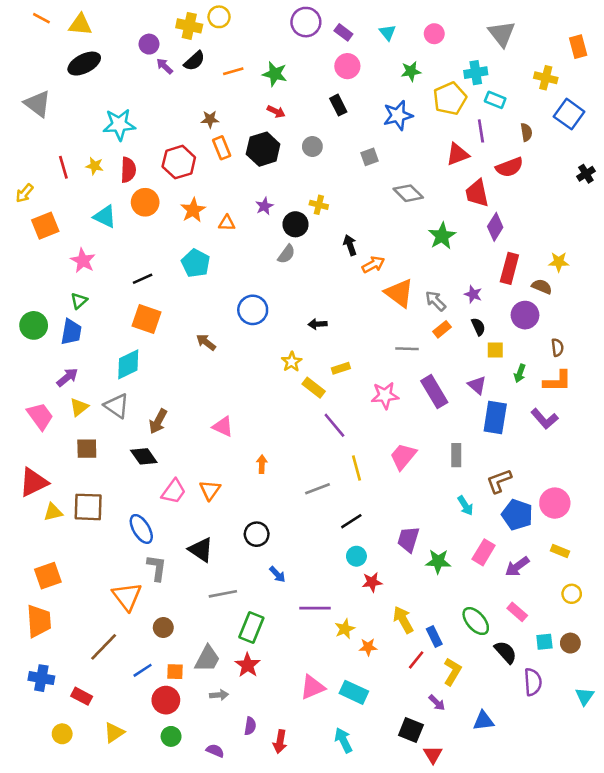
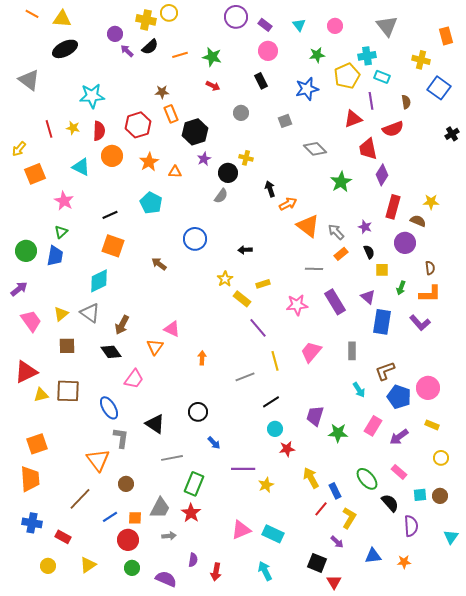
black hexagon: (263, 149) -> (195, 132), moved
purple arrow: (67, 377) -> (19, 289), moved
orange triangle: (210, 490) -> (155, 347), moved
orange star: (368, 647) -> (404, 562), moved
purple semicircle: (215, 751) -> (166, 579), size x1.5

